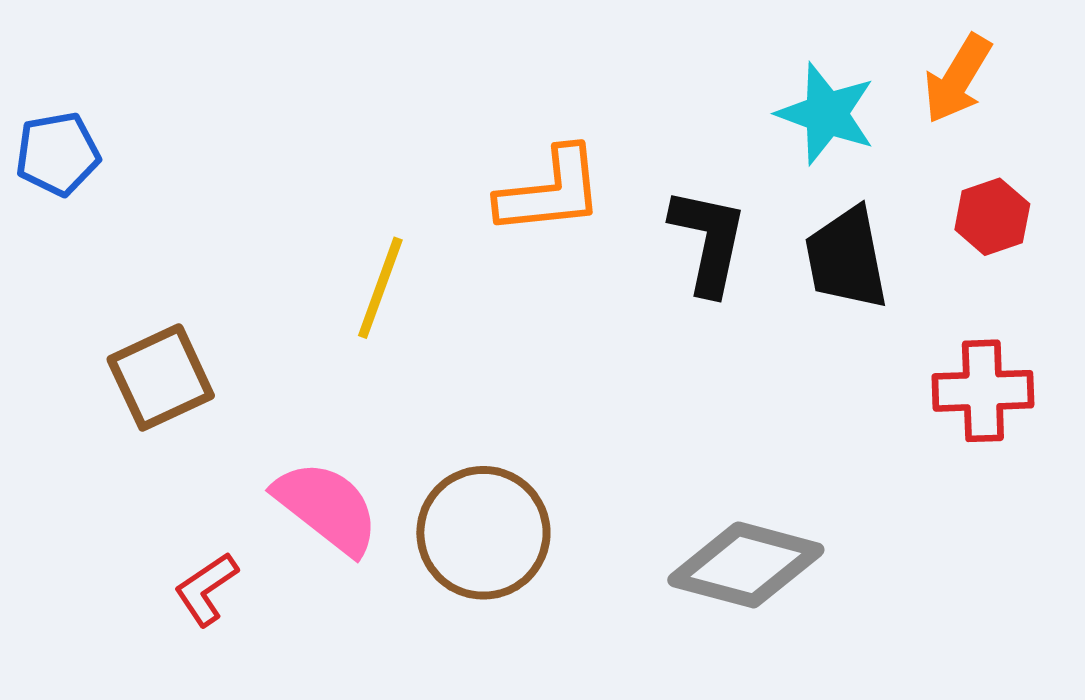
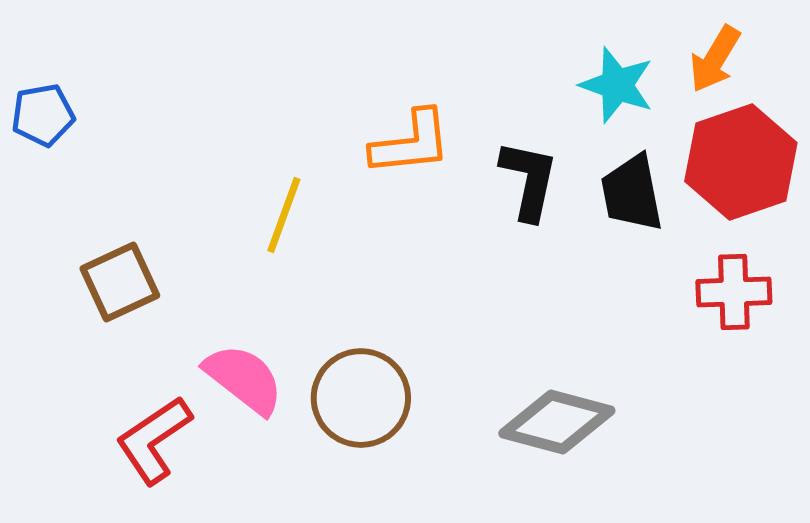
red hexagon: (992, 217) -> (741, 162), size x2.0
red L-shape: (206, 589) -> (154, 440), size x1.6

